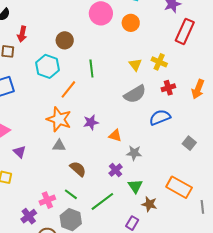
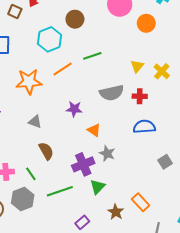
green line: (91, 69) -> (92, 56), turned 60
red cross: (168, 88) -> (140, 96), moved
gray semicircle: (135, 94) -> (112, 93), moved
orange star: (59, 119) -> (29, 82), moved, turned 30
purple cross: (116, 170) -> (83, 164), size x1.5
orange rectangle: (179, 187) -> (141, 202), size x0.7
brown star: (149, 204) -> (116, 212), moved

